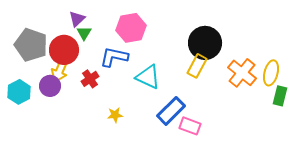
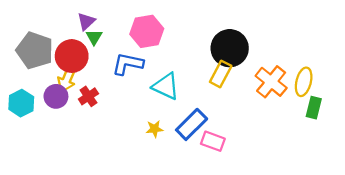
red cross: (90, 79) -> (88, 96), moved
yellow star: (115, 115) -> (155, 129), moved

